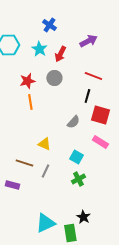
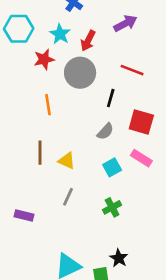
gray circle: (54, 78) -> (80, 73), size x1.5
red star: (27, 81) -> (44, 59), moved
black line: (87, 96) -> (111, 98), moved
cyan square: (76, 157) -> (112, 167), moved, turned 32
brown line: (24, 163) -> (40, 153), moved, turned 72

